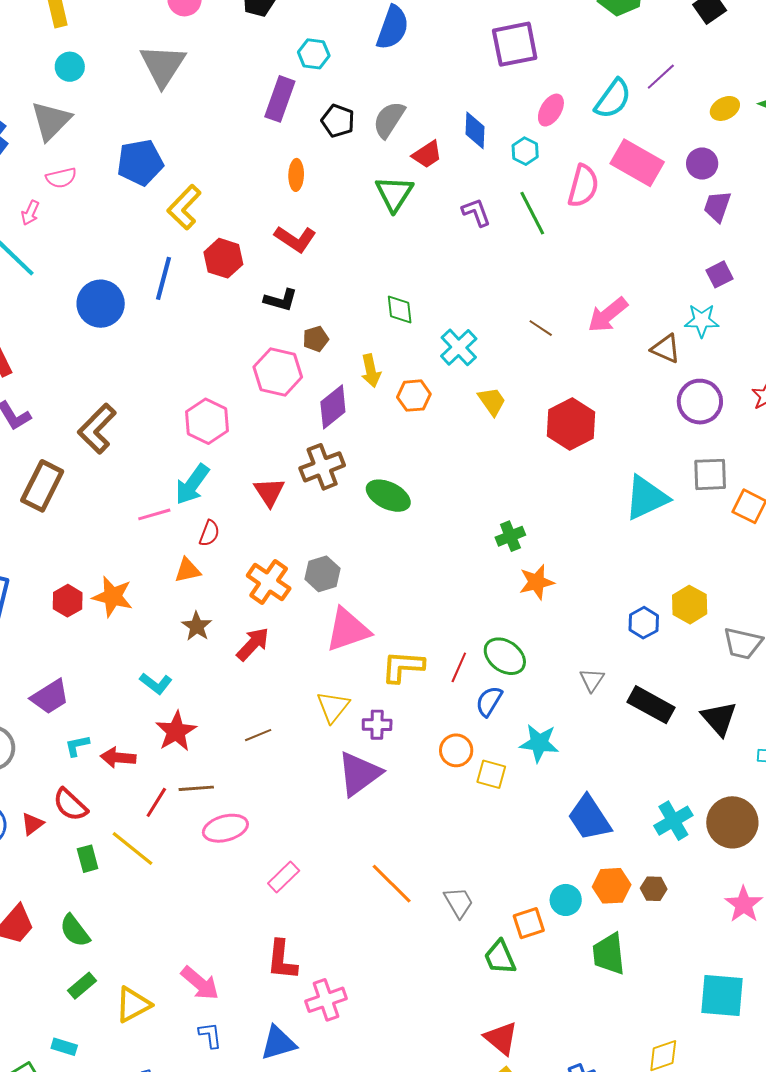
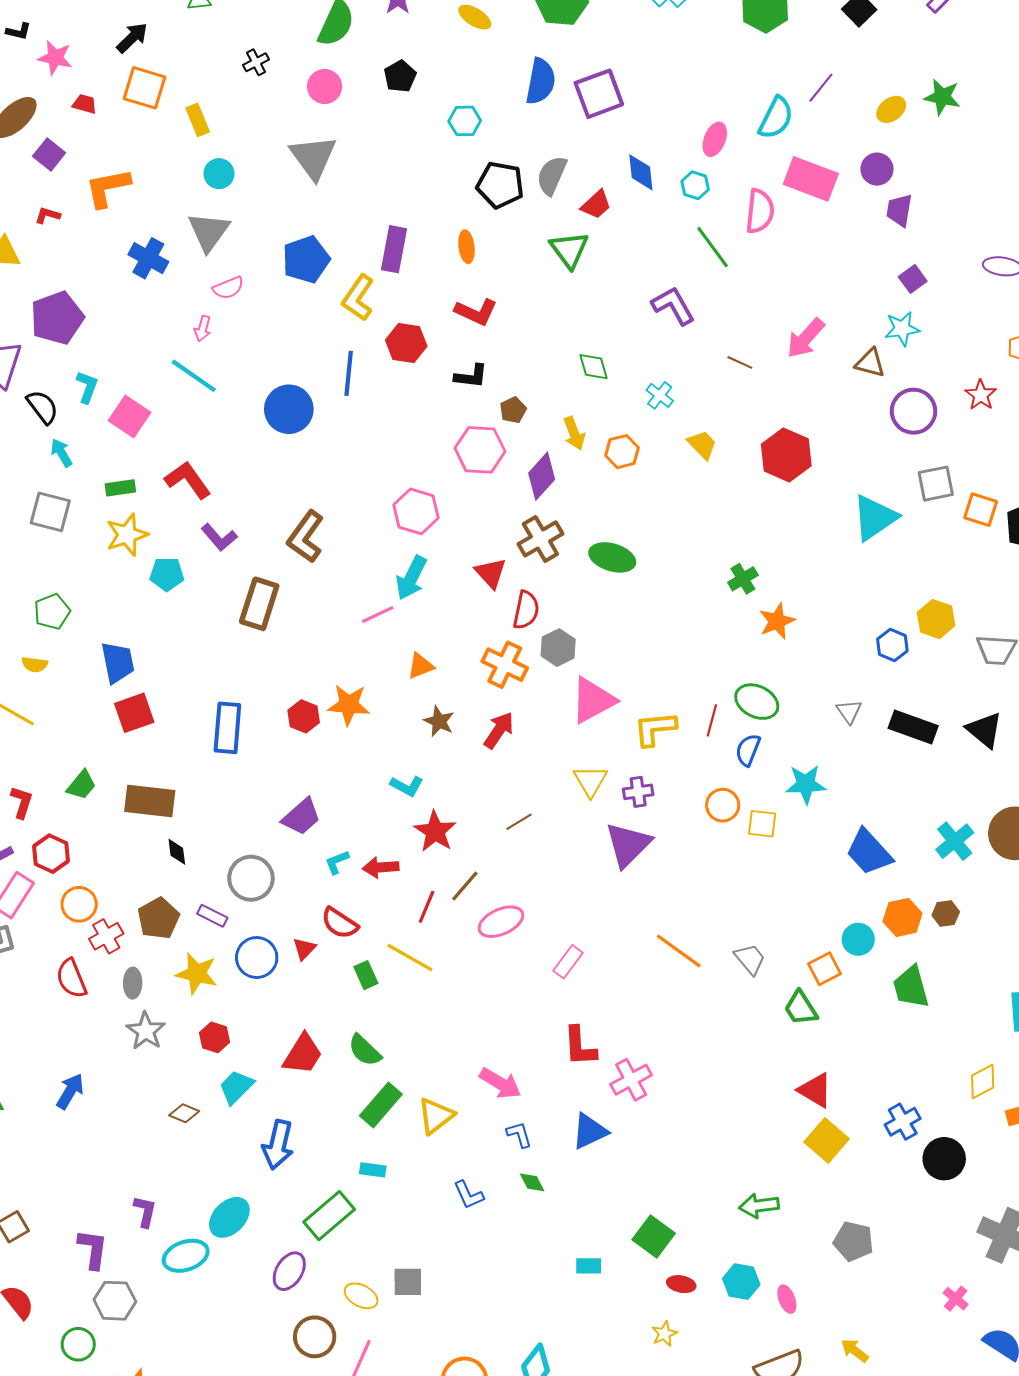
purple square: (515, 44) -> (599, 94), moved
purple rectangle: (280, 99) -> (394, 249), moved
black pentagon: (338, 121) -> (500, 185), size x1.4
purple L-shape: (476, 212) -> (673, 306), moved, size x1.4
cyan cross: (459, 347) -> (660, 395), size x0.7
red semicircle: (209, 533) -> (526, 610), moved, size x1.4
brown line: (196, 788) -> (465, 886), turned -36
green rectangle: (82, 986) -> (381, 1105), size x1.5

